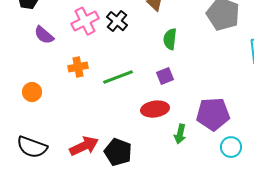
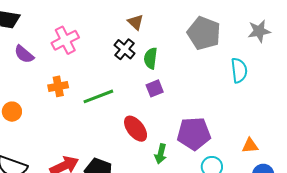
black cross: (117, 21) -> (124, 49), moved
purple square: (165, 76) -> (155, 88), moved
red ellipse: (155, 109) -> (136, 129), turned 60

